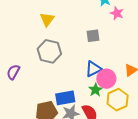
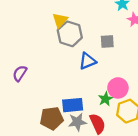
gray hexagon: (49, 51) -> (70, 34), moved
blue triangle: (93, 69) -> (88, 61), moved

